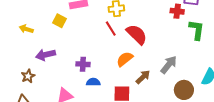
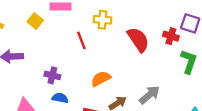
red line: (111, 29) -> (81, 40), moved
red semicircle: (137, 34) -> (138, 40), moved

